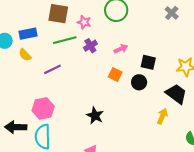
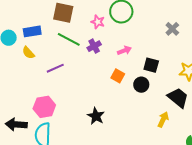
gray cross: (172, 13) -> (172, 29), moved
pink star: (84, 22) -> (98, 22), moved
green line: (65, 40) -> (69, 39), turned 40

